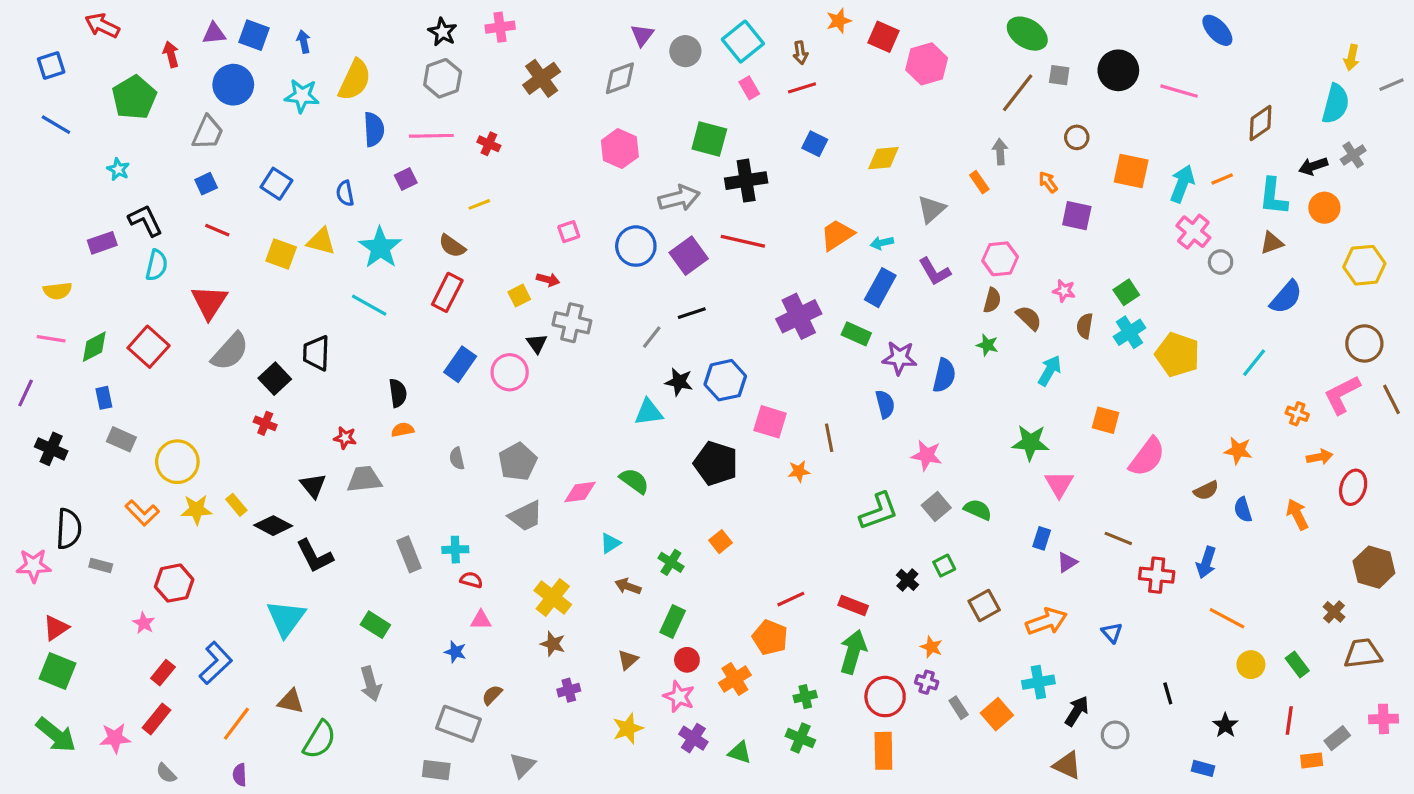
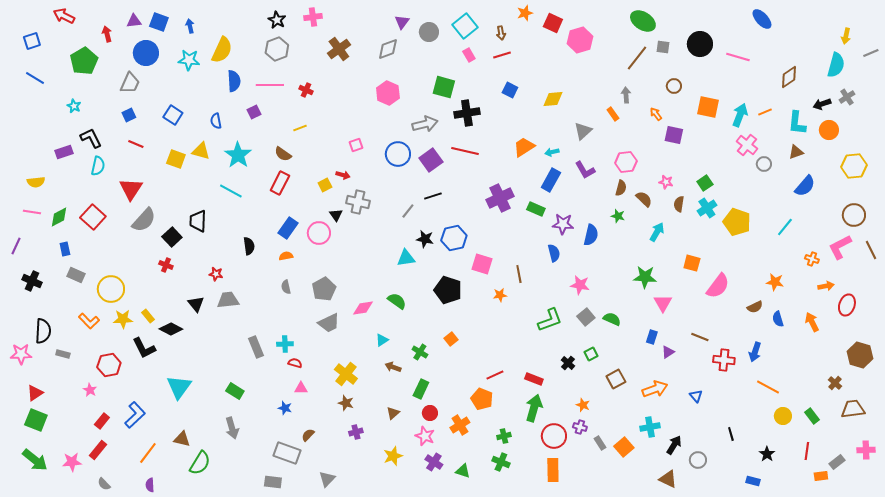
orange semicircle: (403, 430) -> (286, 256), moved
black L-shape: (315, 556) -> (144, 348), moved

